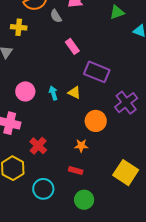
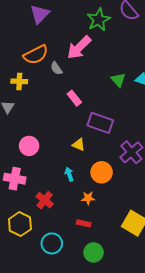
green triangle: (117, 12) -> (118, 80), moved, turned -49
cyan arrow: (53, 93) -> (69, 174), moved

